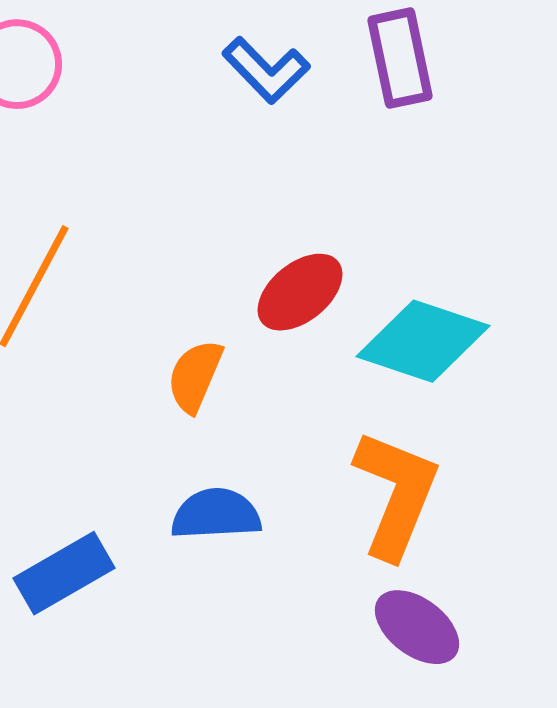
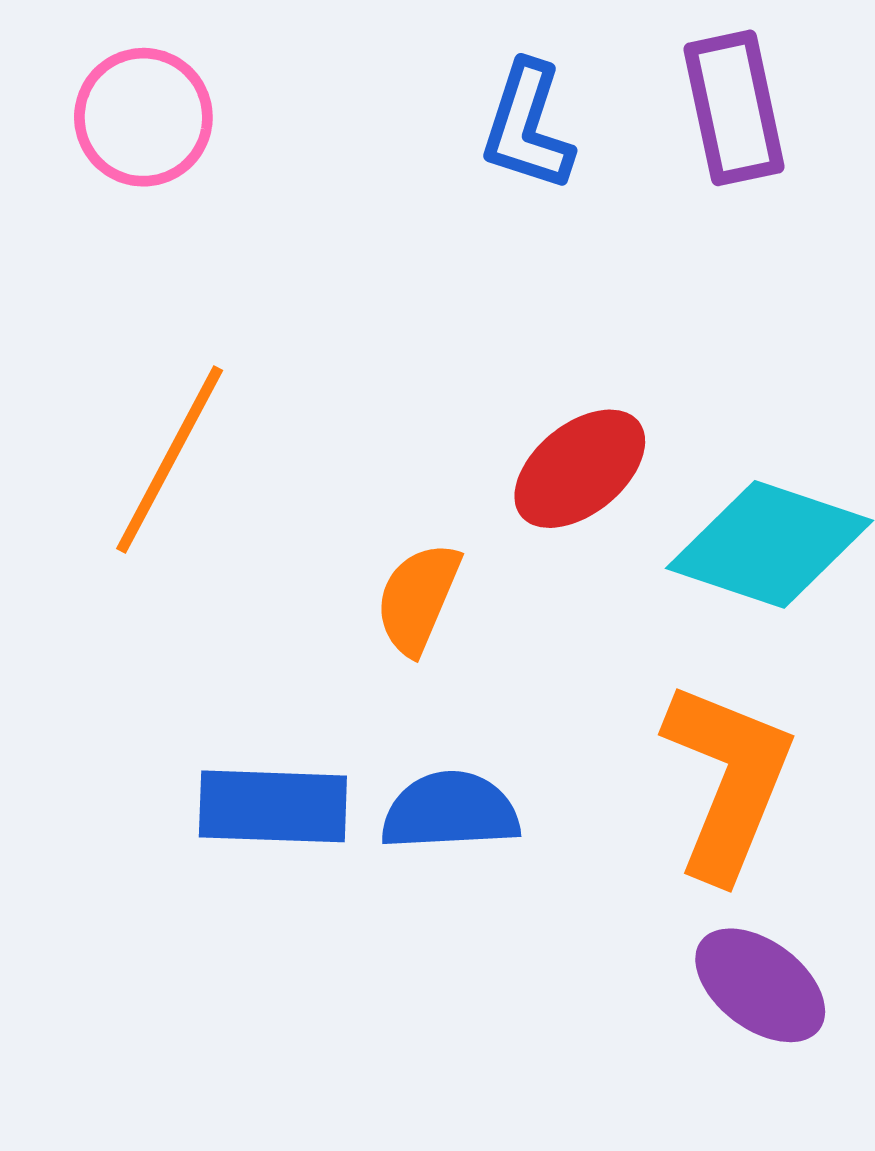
blue L-shape: (266, 70) -> (527, 126), turned 62
blue rectangle: (64, 573) -> (273, 806), moved, turned 32

